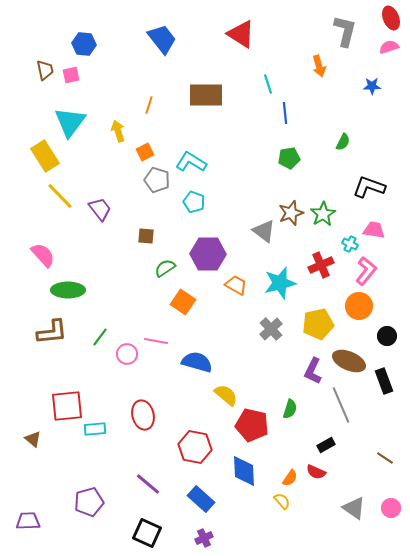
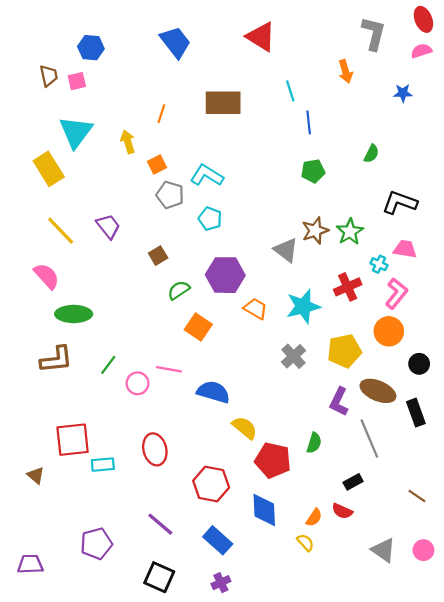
yellow line: (60, 196) -> (61, 231), moved
brown square: (146, 236) -> (158, 256), turned -36

